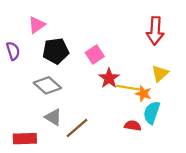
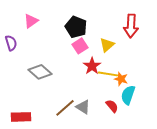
black pentagon: (56, 51) -> (76, 27), moved, turned 30
yellow triangle: (160, 73) -> (107, 45), moved
gray triangle: (53, 117) -> (83, 107), moved
red semicircle: (133, 126) -> (112, 106), turned 40

